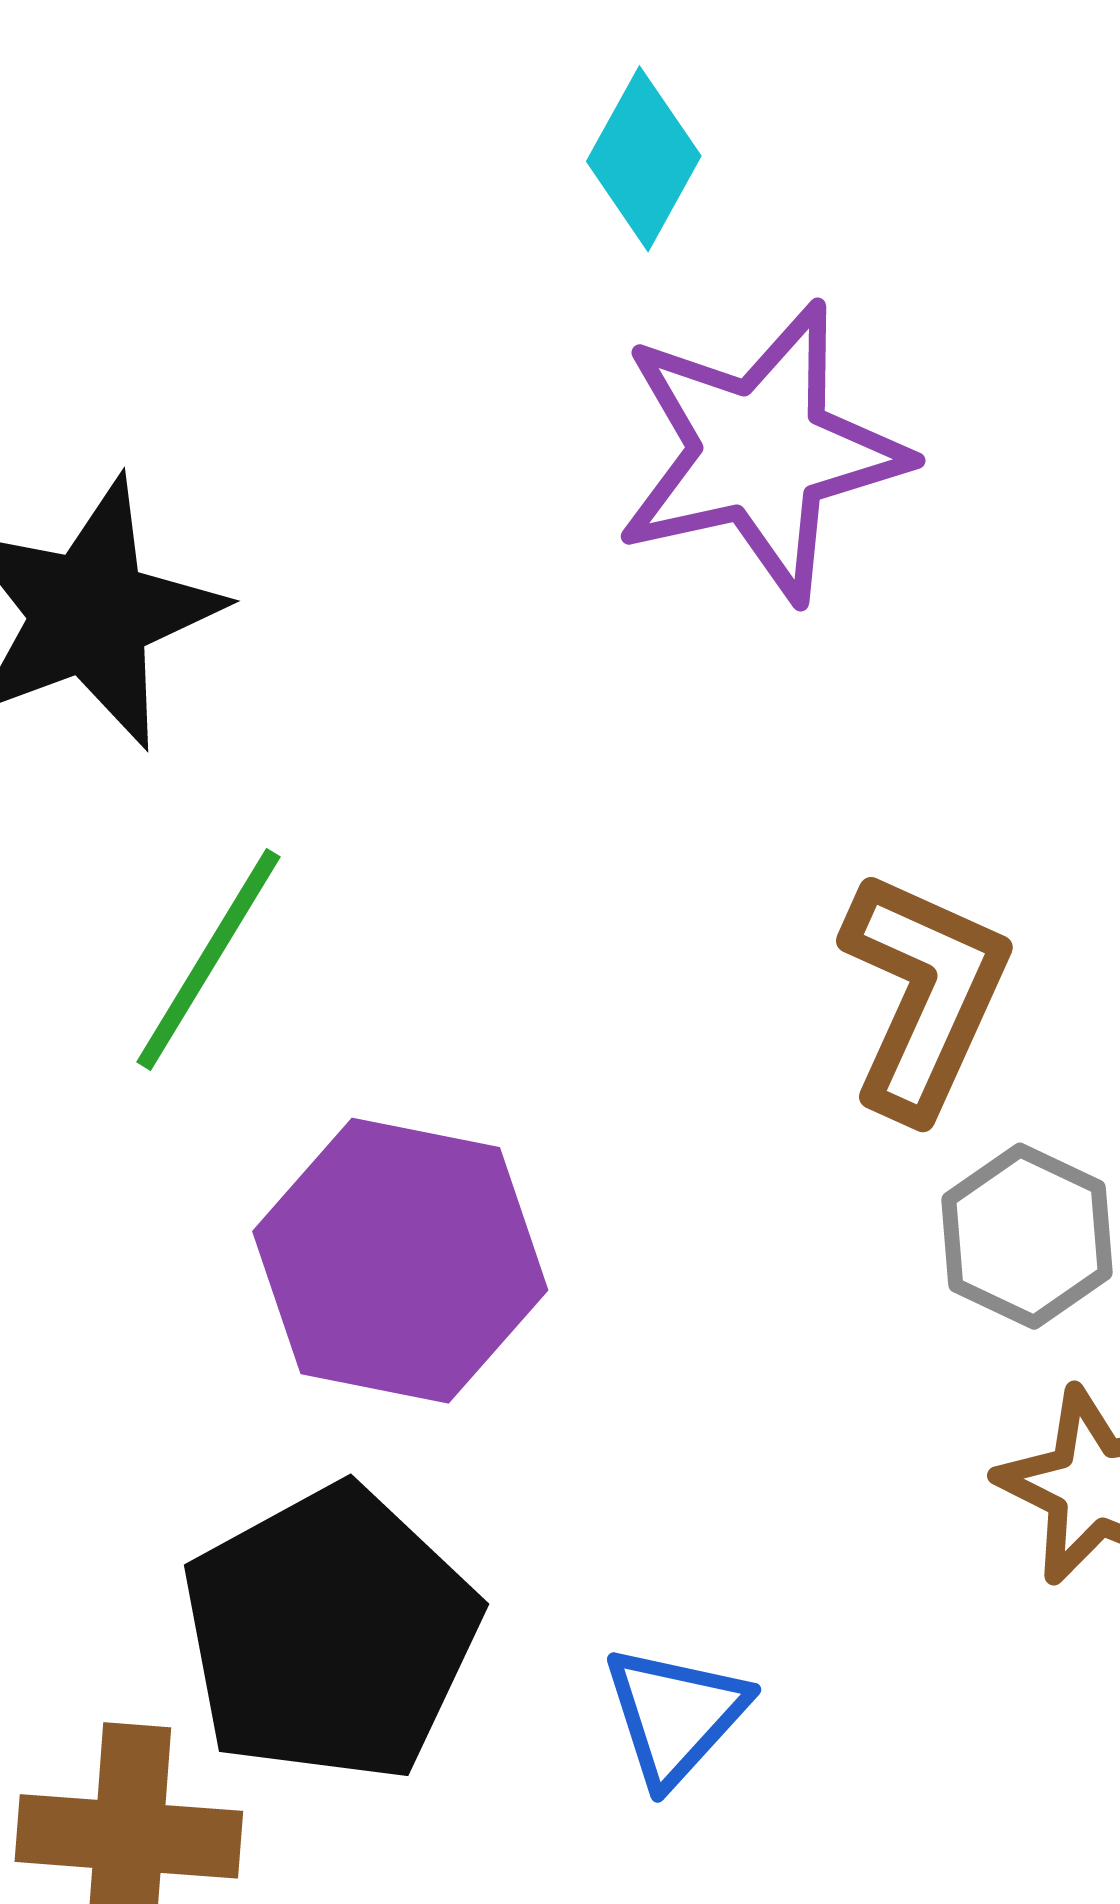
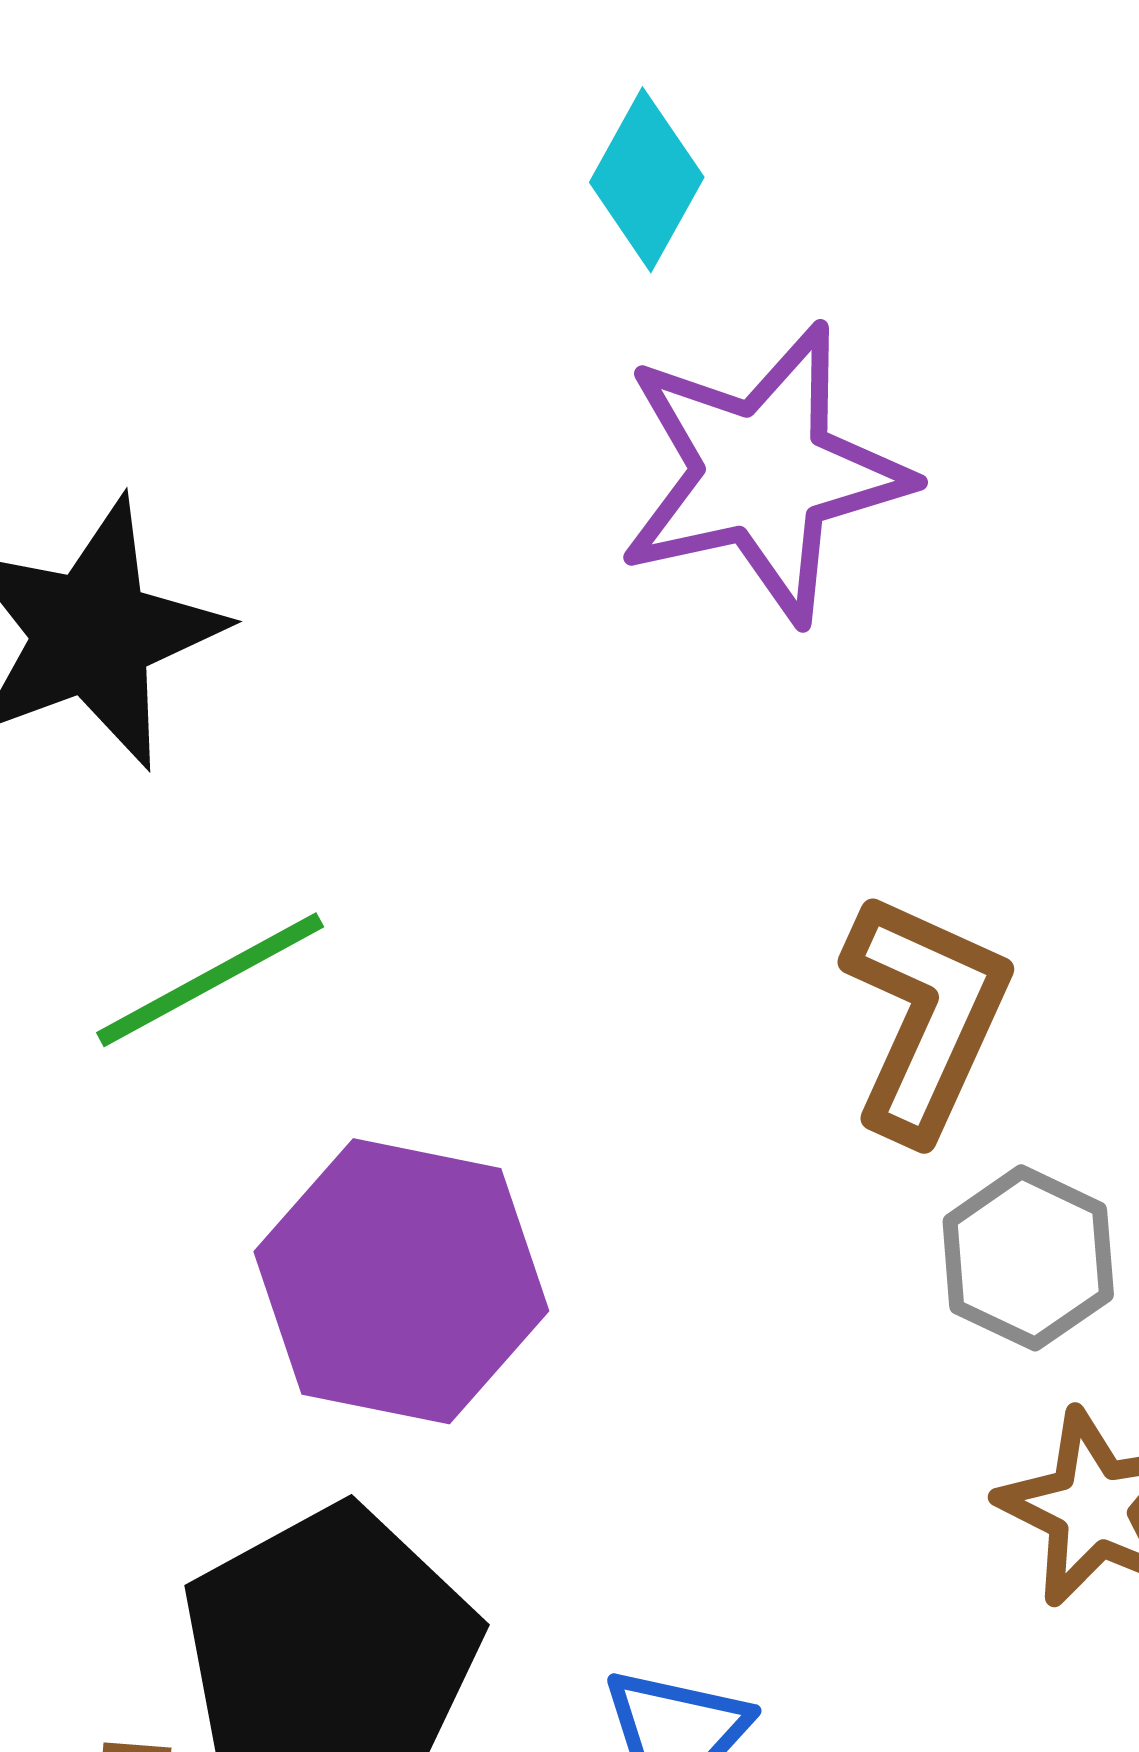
green line: (208, 959) -> (210, 980), turned 30

